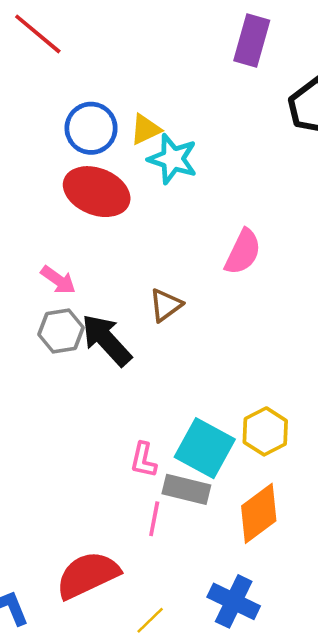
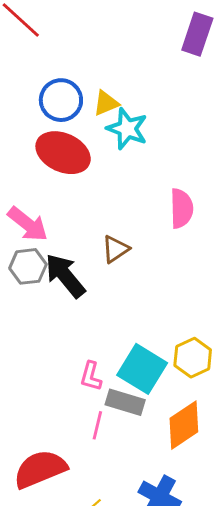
pink semicircle: (243, 252) -> (181, 208), turned -30
pink arrow: (58, 280) -> (28, 224), size x1.4

